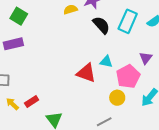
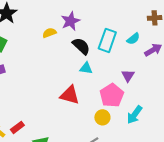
cyan triangle: (106, 62) -> (86, 68), moved

